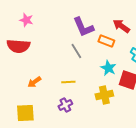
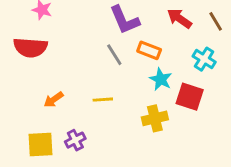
orange rectangle: (106, 41) -> (149, 50), moved
purple cross: (65, 105) -> (75, 140), moved

